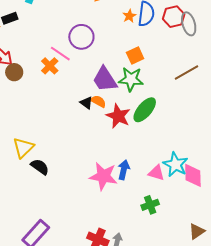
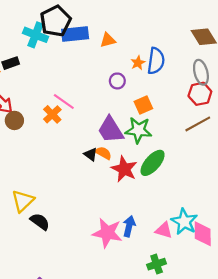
red hexagon: (174, 17) -> (200, 94), moved
purple circle: (81, 37) -> (117, 81), moved, size x0.6

